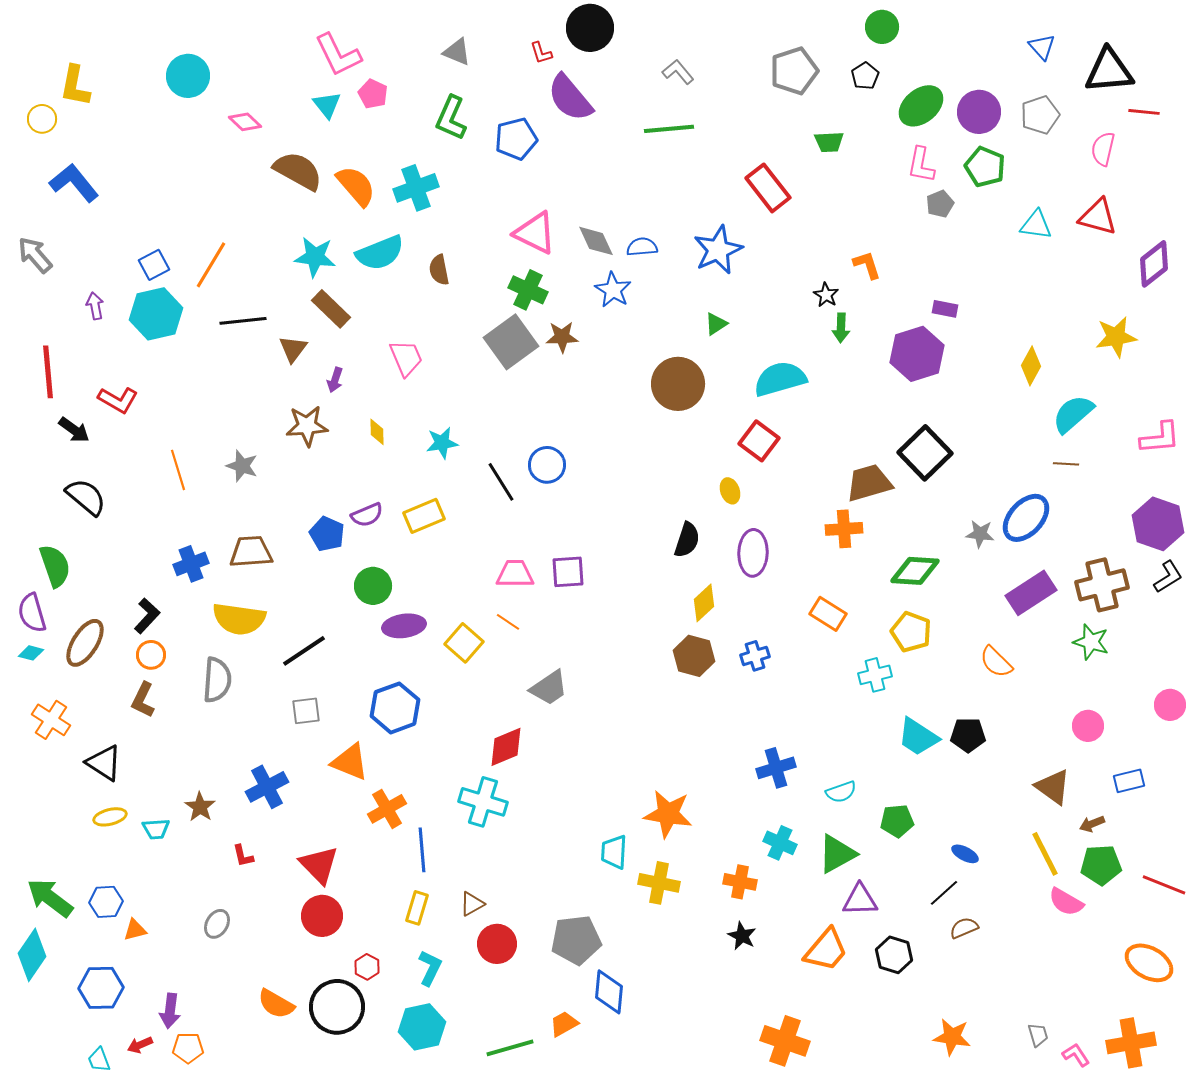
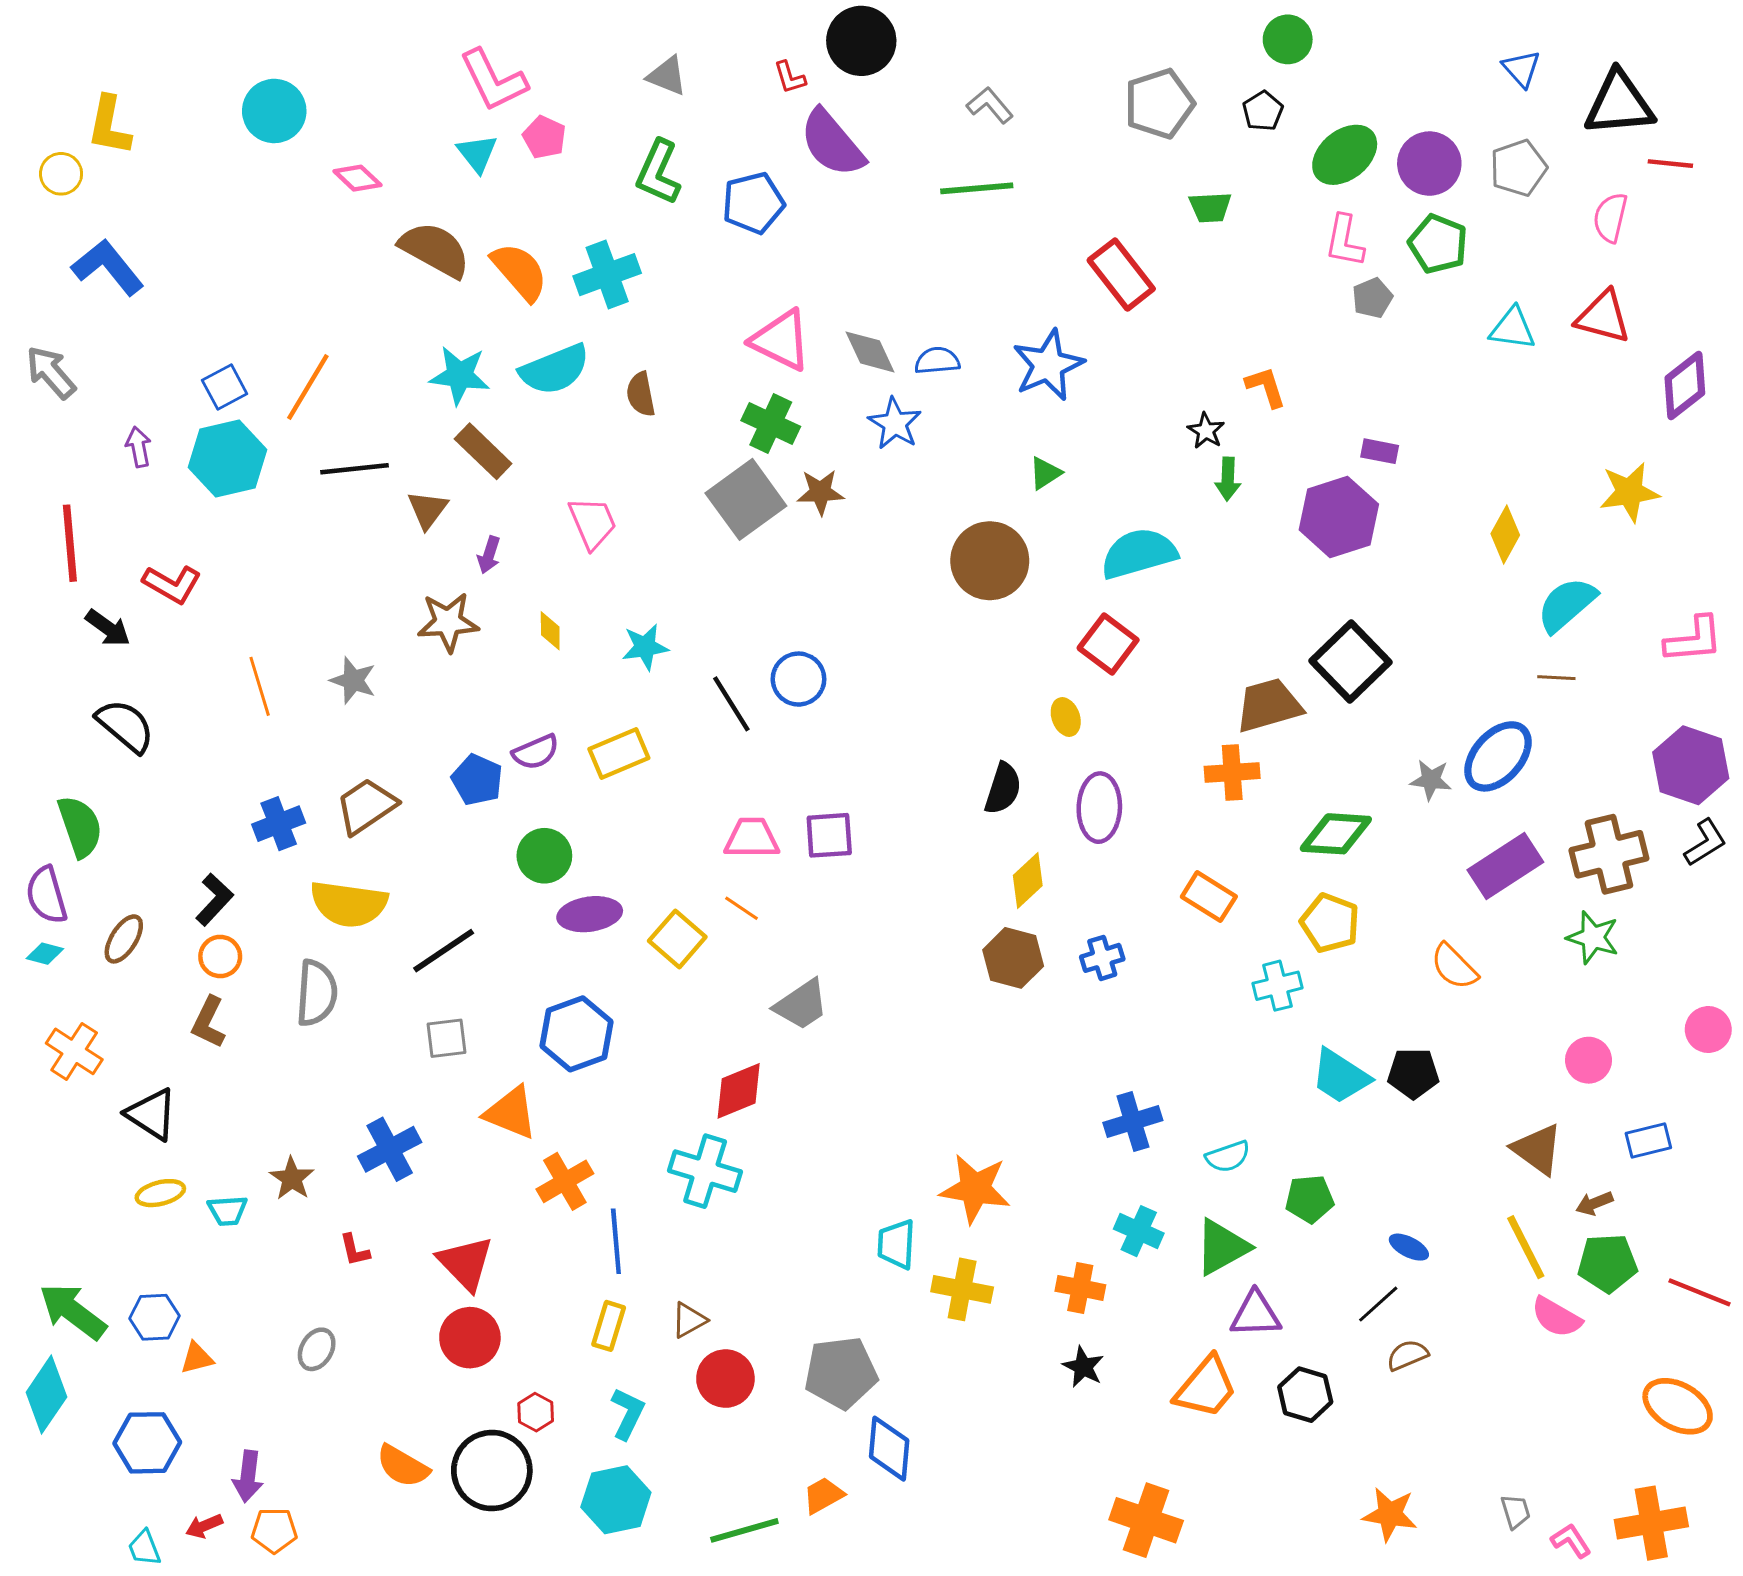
brown trapezoid: (251, 552) -> (366, 806), turned -30
brown ellipse: (85, 643) -> (124, 939), size x0.7

